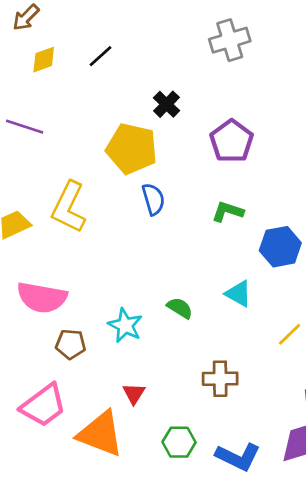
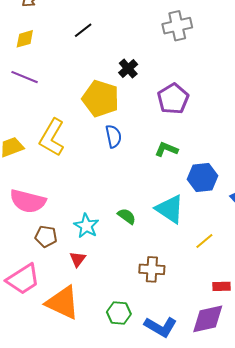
yellow diamond: (44, 60) -> (25, 39), moved
cyan triangle: (238, 294) -> (170, 209), size x1.5
red triangle: (134, 393) -> (78, 259), moved

